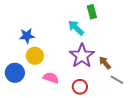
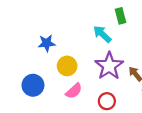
yellow circle: (35, 56) -> (67, 66), moved
pink semicircle: (51, 78) -> (74, 91), turned 119

